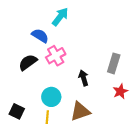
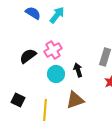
blue semicircle: (40, 36) -> (33, 13), moved
cyan circle: (51, 97) -> (56, 74), moved

